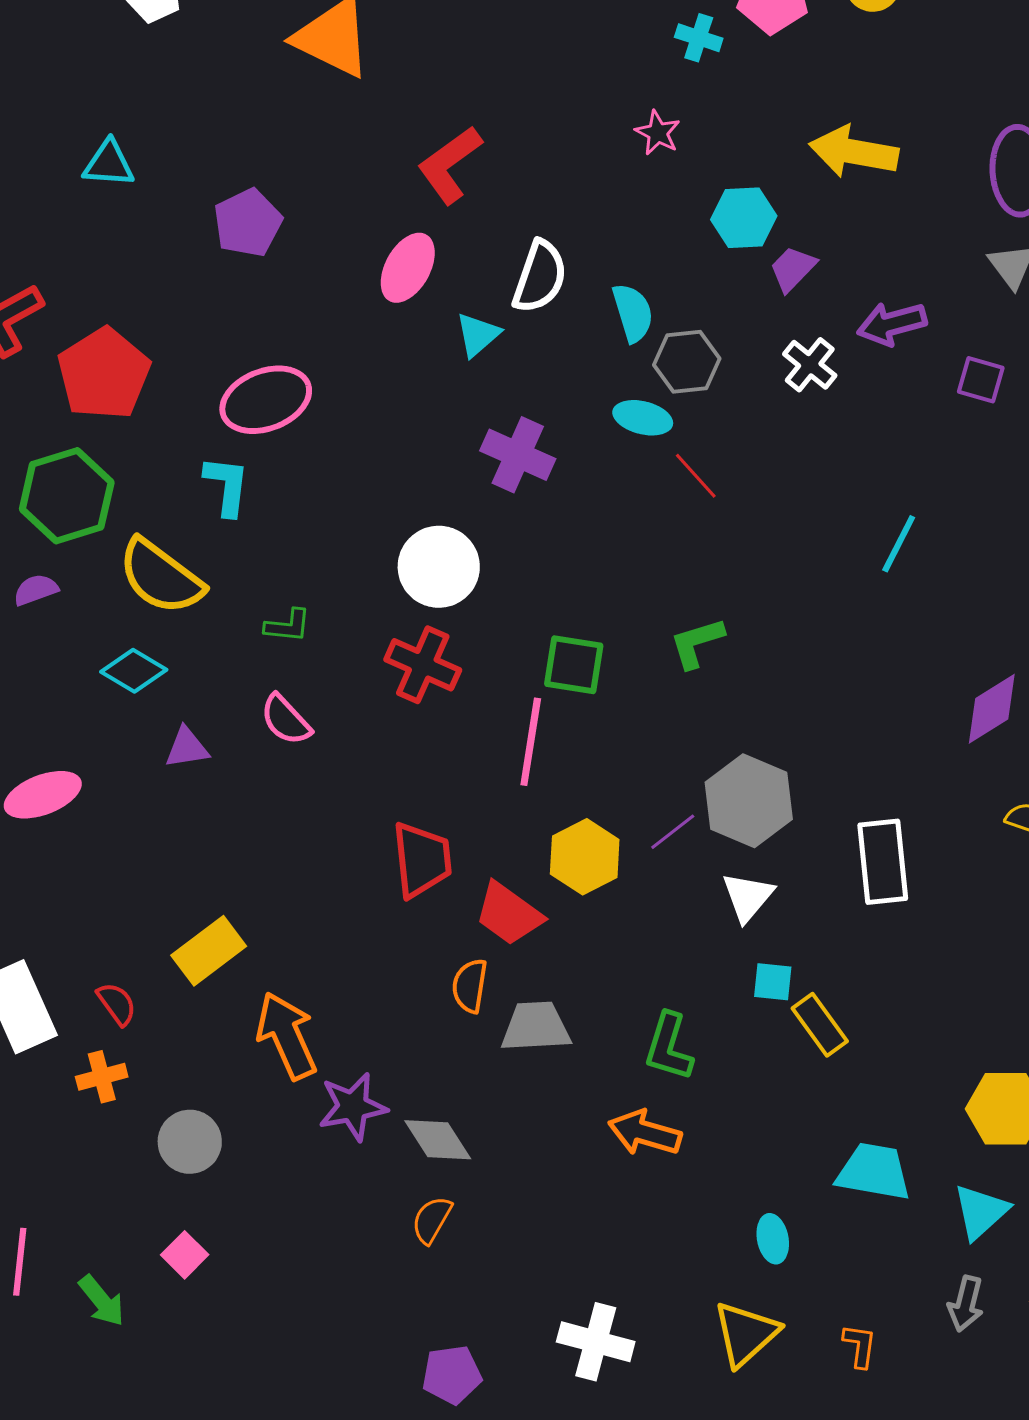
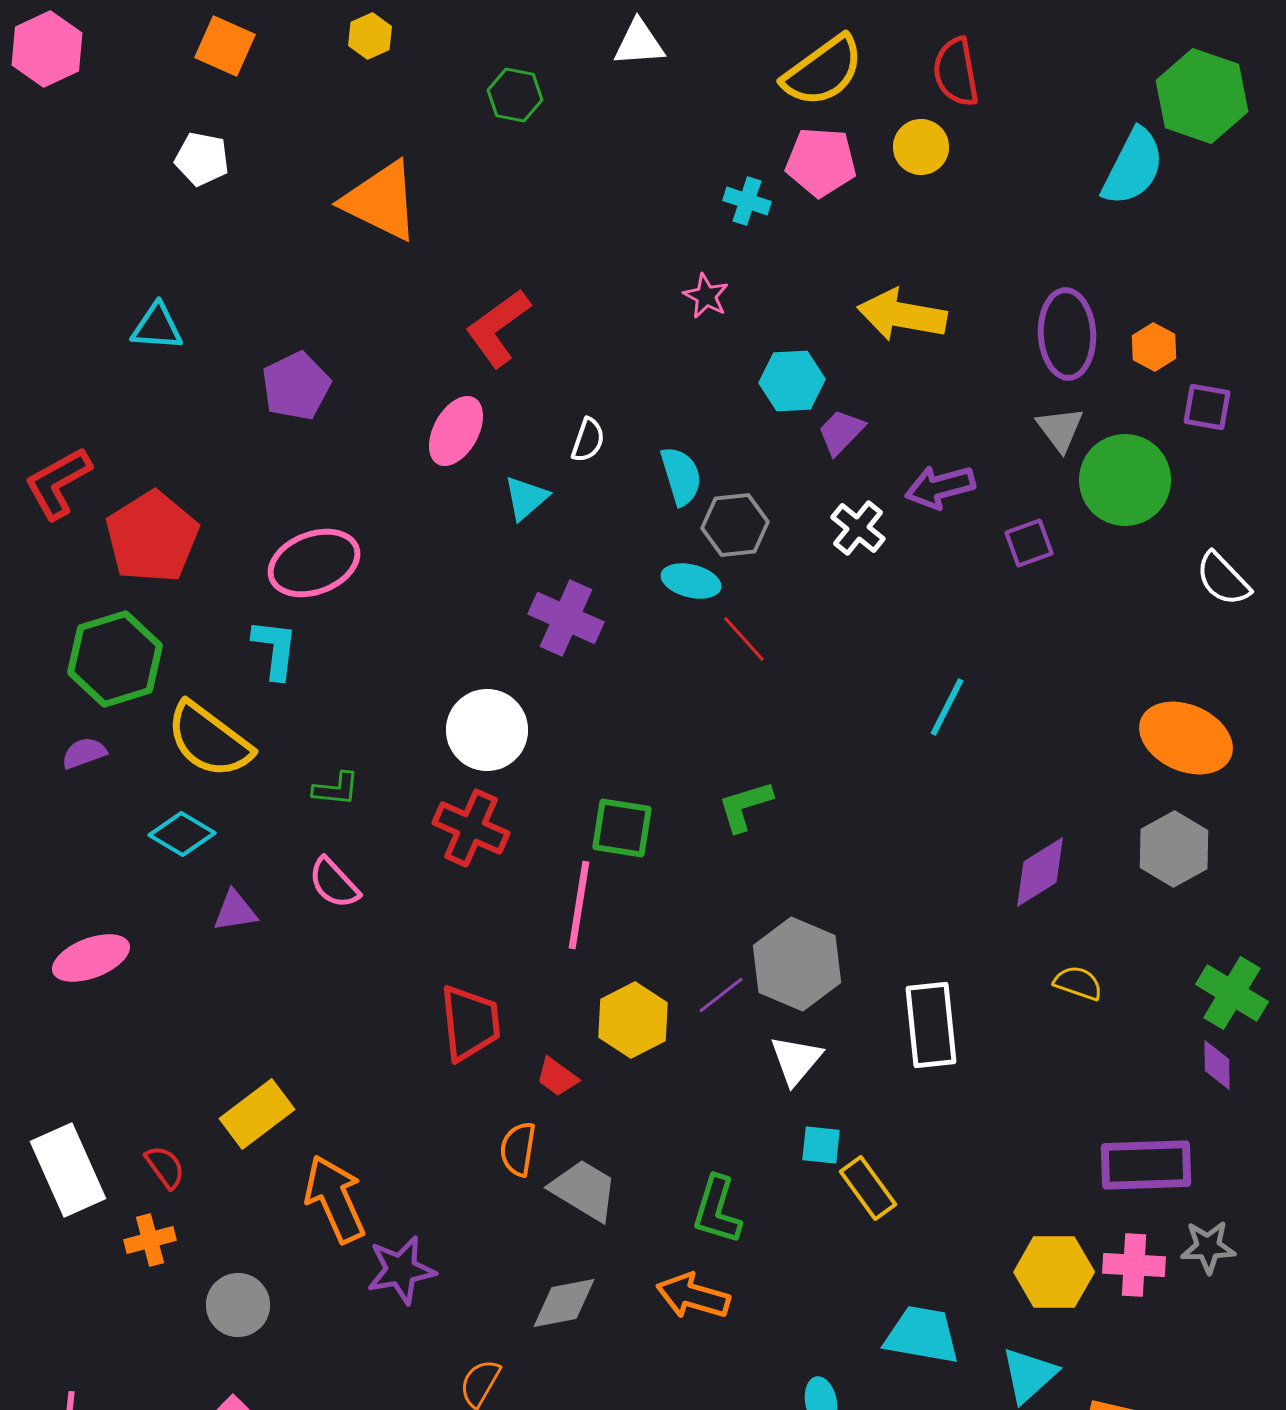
white semicircle: (540, 277) -> (588, 440), size x0.6
purple square: (981, 380) -> (1029, 543), turned -36
red trapezoid: (509, 914) -> (557, 1077), size x0.6
gray trapezoid: (536, 1027) -> (584, 1190), turned 34
gray diamond: (438, 1140) -> (564, 1303), moved, turned -68

